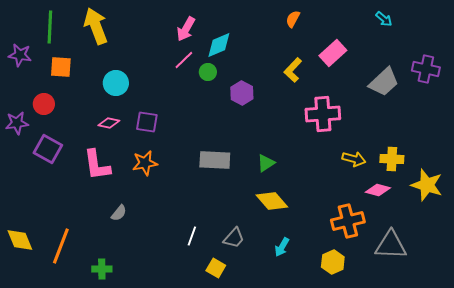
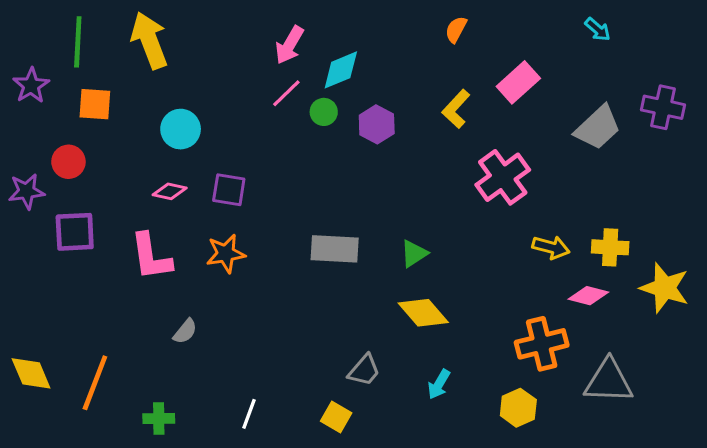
purple star: (20, 55) -> (31, 85), turned 30
purple hexagon: (242, 93) -> (377, 124), moved
pink cross: (323, 114) -> (503, 177), turned -32
purple square: (48, 149) -> (75, 232), turned -32
white line: (192, 236) -> (249, 414), moved

